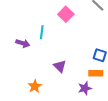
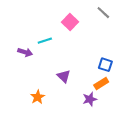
cyan line: (42, 32) -> (45, 41), turned 64
orange rectangle: (96, 73) -> (101, 83), turned -32

